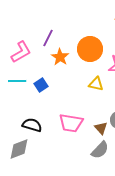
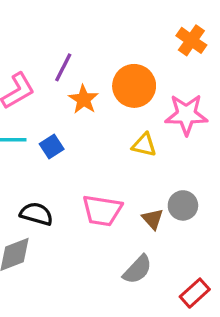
gray semicircle: (100, 150) -> (137, 269), moved

